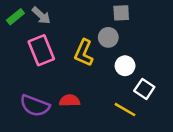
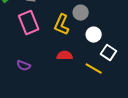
red semicircle: (70, 101) -> (65, 56), moved
purple semicircle: (35, 106) -> (24, 66), size x0.6

